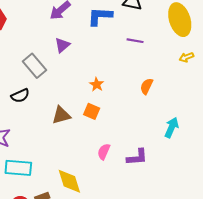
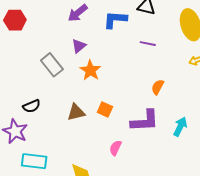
orange star: (97, 84) -> (90, 70), moved, size x1.5
black semicircle: (20, 96) -> (32, 106), moved
purple L-shape: (137, 157) -> (145, 121), moved, size x1.4

